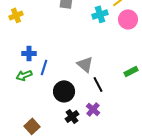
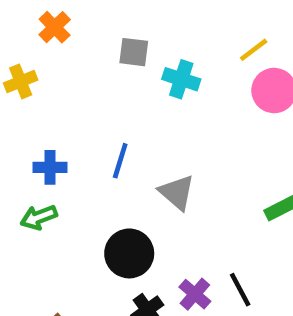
cyan cross: (100, 14) -> (181, 79), moved, turned 35
blue line: (44, 67) -> (120, 161), moved
black line: (98, 84) -> (240, 290), moved

